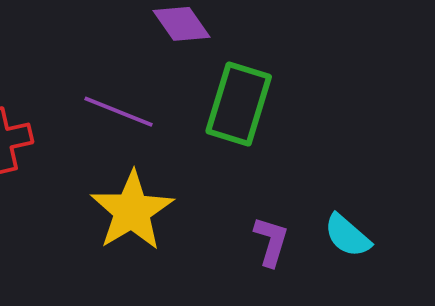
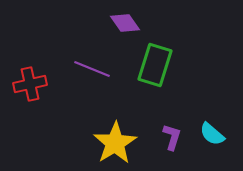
yellow star: (132, 211) -> (115, 143), moved

